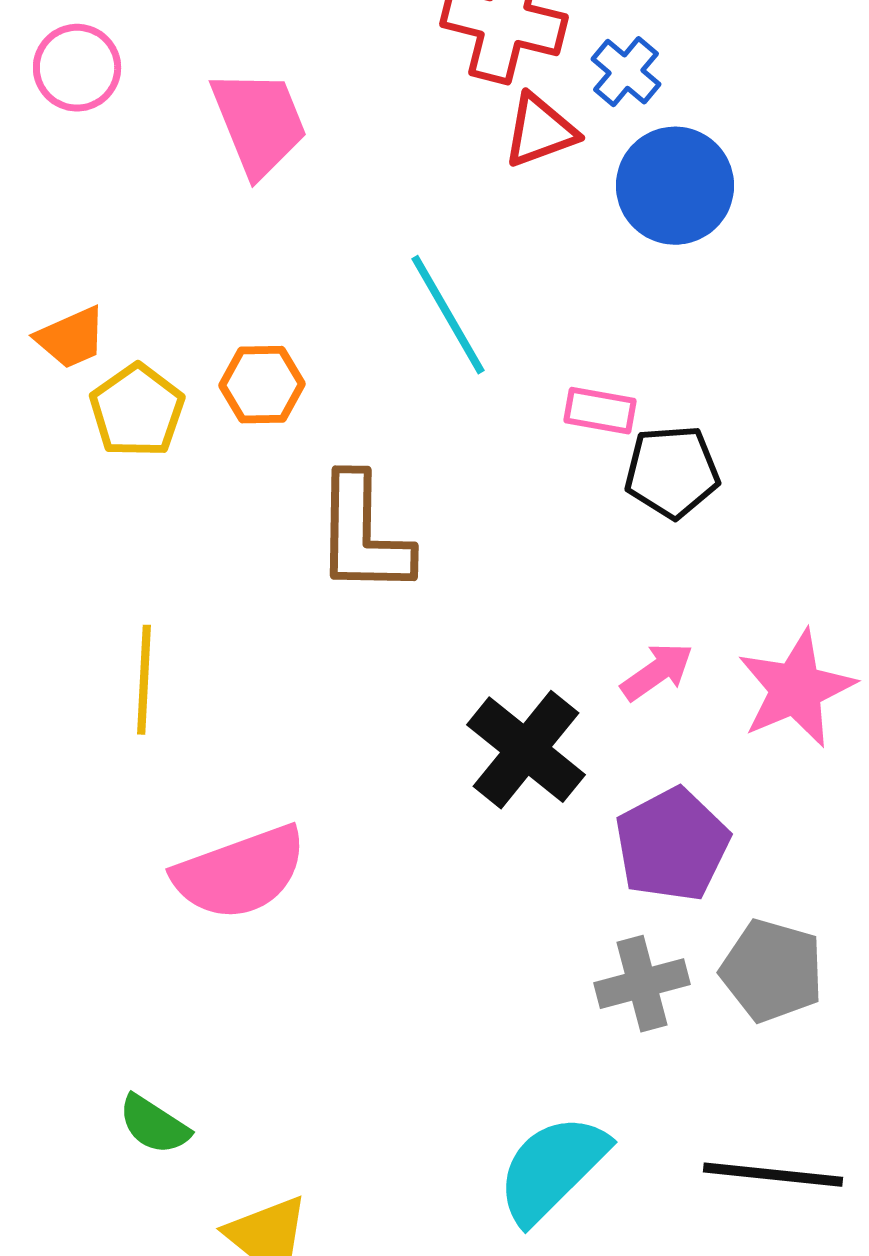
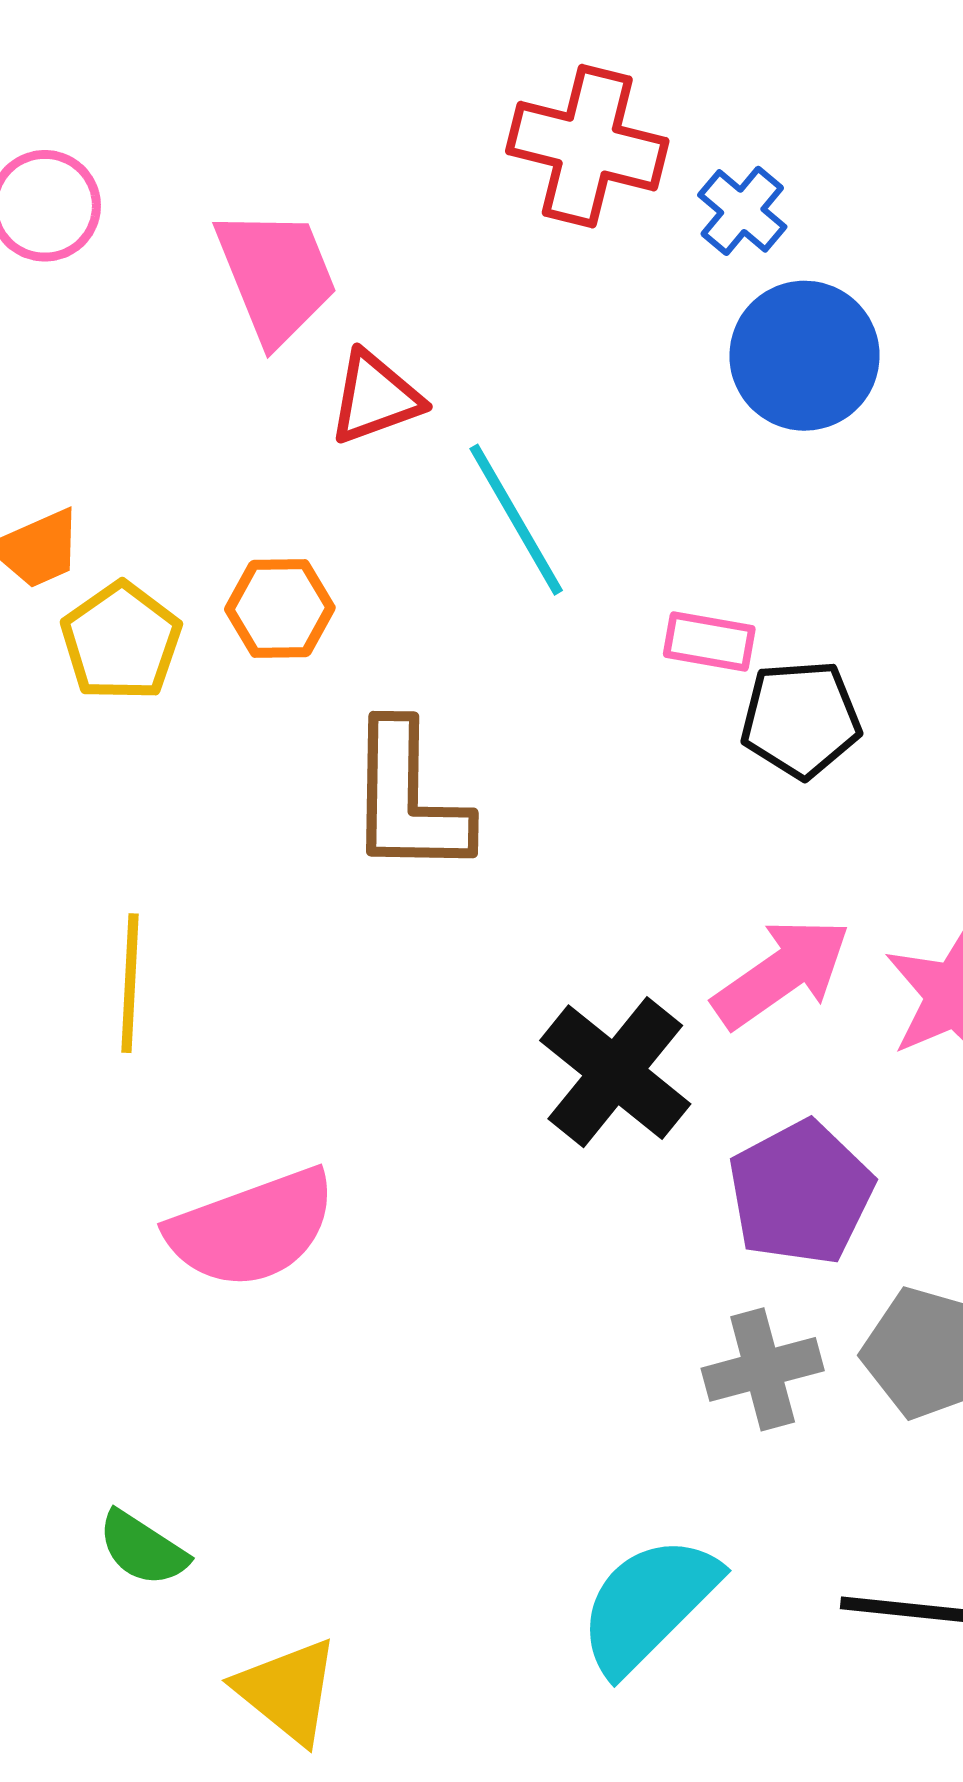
red triangle: (540, 131) -> (375, 398), moved
pink arrow: (657, 672) -> (782, 973), size x1.5

